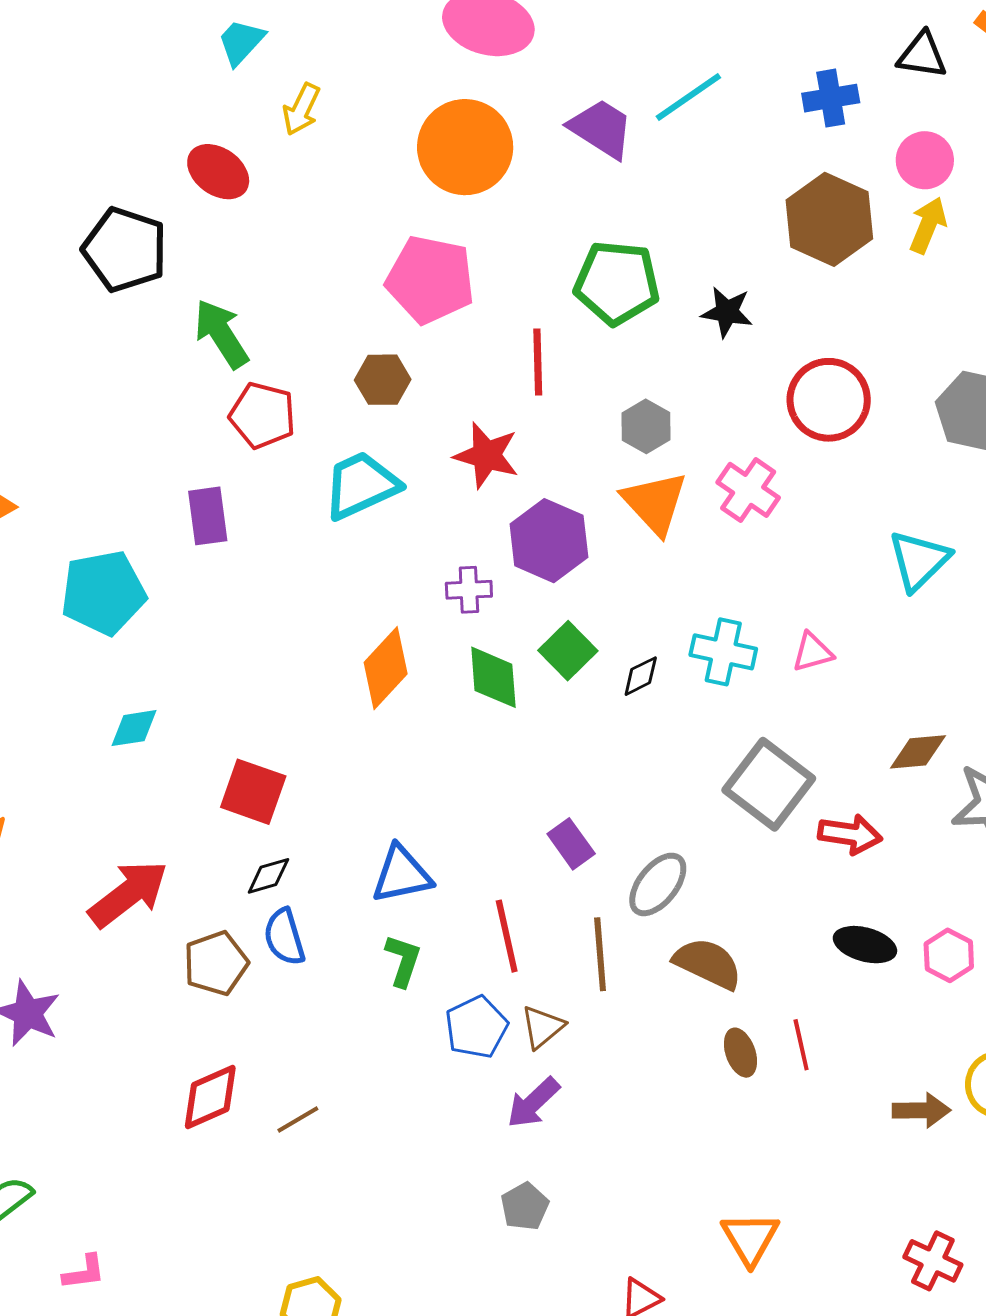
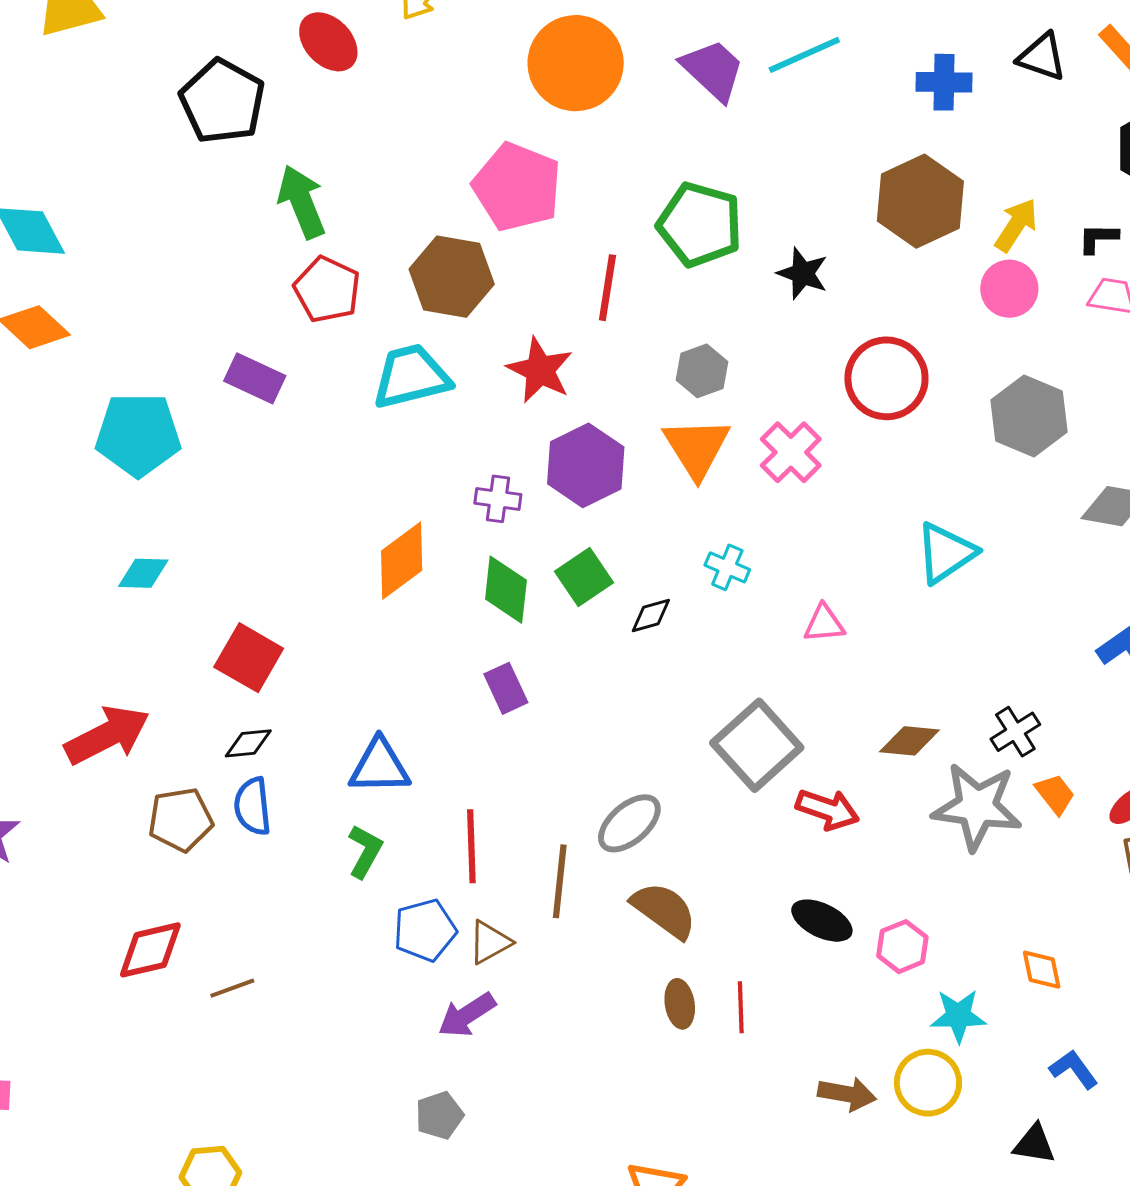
pink circle: (925, 160) -> (1009, 289), moved
brown hexagon: (383, 380) -> (452, 277), size x1.5
purple rectangle: (208, 516) -> (255, 378), turned -68
cyan cross: (723, 652) -> (727, 567), moved, size x0.7
purple rectangle: (571, 844) -> (506, 688), moved

